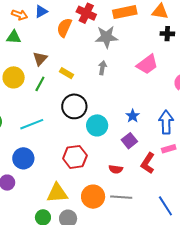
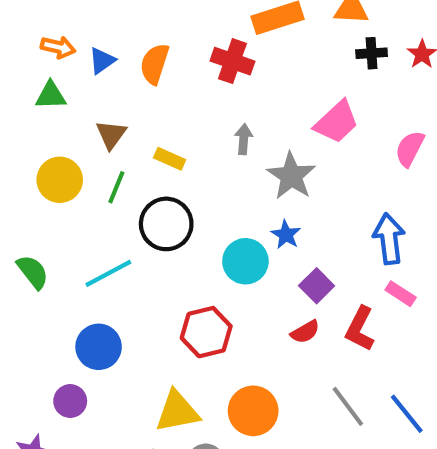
blue triangle: (41, 11) -> (102, 61), moved
red cross: (86, 13) -> (232, 61), moved
gray star: (106, 37) -> (291, 176), moved, turned -30
black circle: (74, 106) -> (166, 224), moved
blue star: (133, 116) -> (286, 235), moved
pink rectangle: (169, 149) -> (401, 294), turned 56
red semicircle: (116, 169) -> (305, 332), moved, turned -32
gray line: (121, 197) -> (348, 406), moved, turned 55

